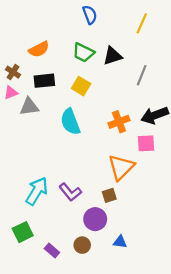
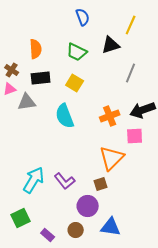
orange semicircle: (39, 49) -> (36, 49), turned -66
black triangle: (112, 56) -> (111, 45), moved
blue triangle: (120, 242) -> (111, 227), size x1.5

